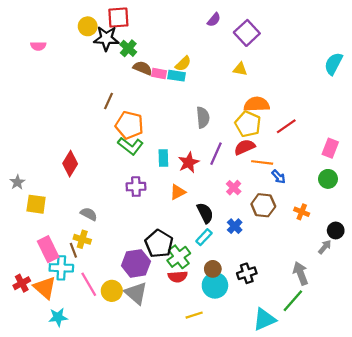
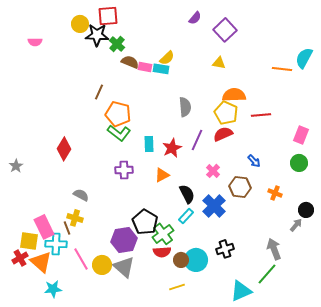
red line: (286, 126) -> (261, 115), turned 30
orange line: (262, 162) -> (282, 69), moved
yellow square: (36, 204) -> (29, 241), moved
blue cross: (235, 226) -> (214, 206), size x1.6
brown circle: (213, 269) -> (181, 260), moved

